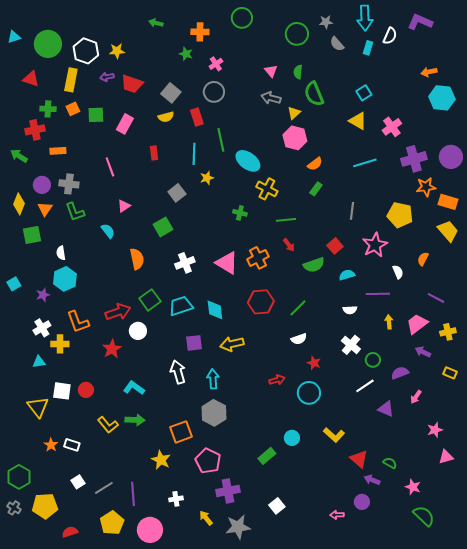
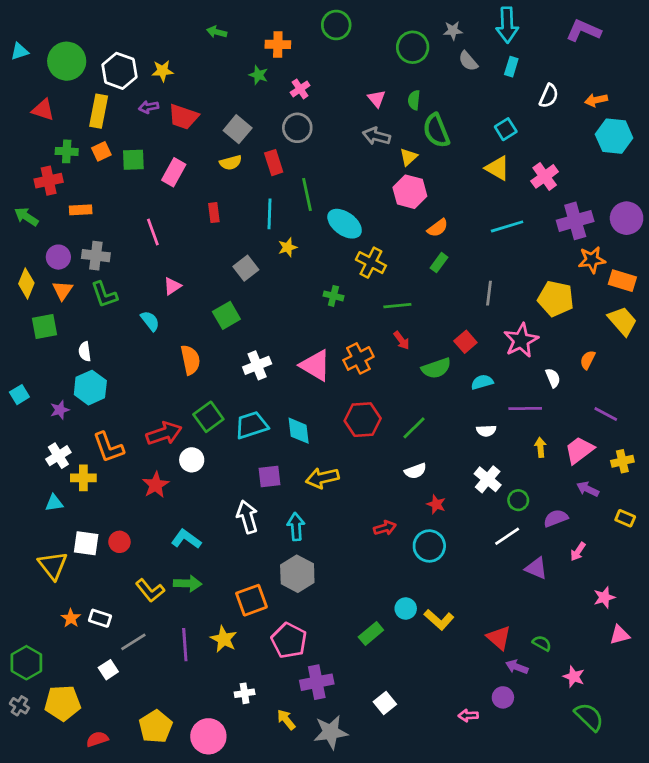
white semicircle: (390, 36) -> (549, 96), moved
yellow L-shape: (334, 435) -> (439, 620), moved
gray line: (104, 488) -> (133, 642), moved
purple line: (133, 494) -> (185, 645), moved

